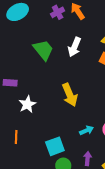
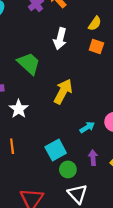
green trapezoid: (43, 50) -> (29, 63), moved
yellow arrow: (70, 95) -> (63, 91), turned -120

